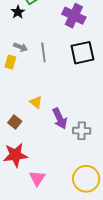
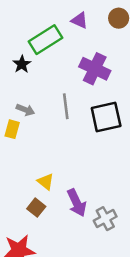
gray line: (43, 52) -> (66, 106), moved
brown square: (15, 122) -> (36, 208), moved
gray cross: (82, 131) -> (105, 219), turned -30

